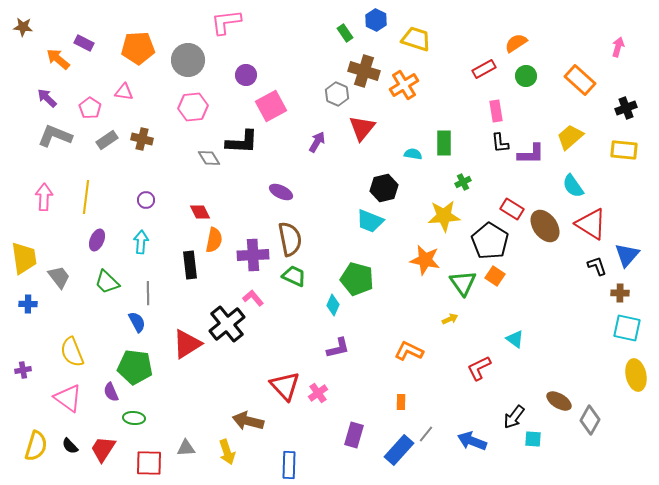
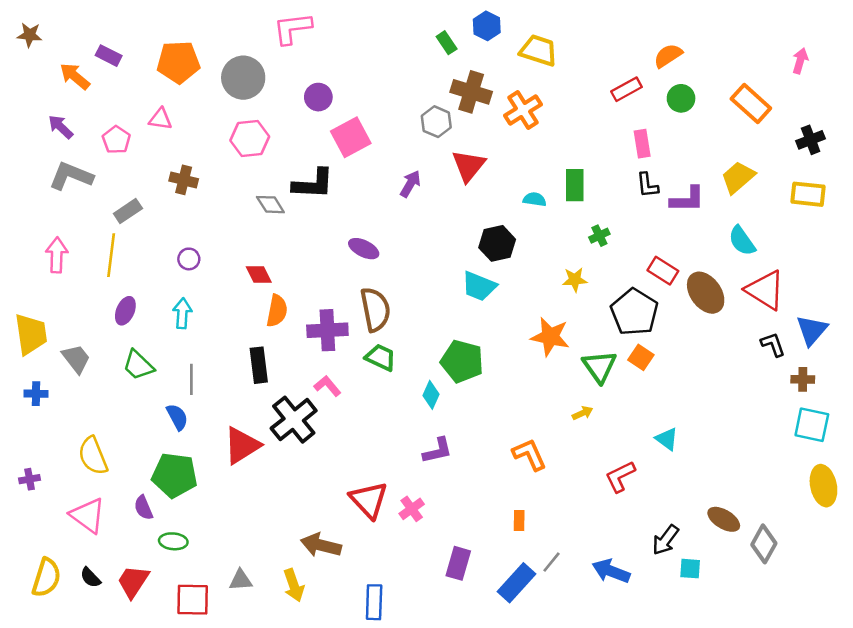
gray rectangle: (107, 140) -> (128, 211), moved
yellow star: (444, 216) -> (575, 280), size x0.6
black rectangle: (190, 265) -> (259, 365), moved
orange L-shape: (409, 351) -> (529, 455), turned 40

